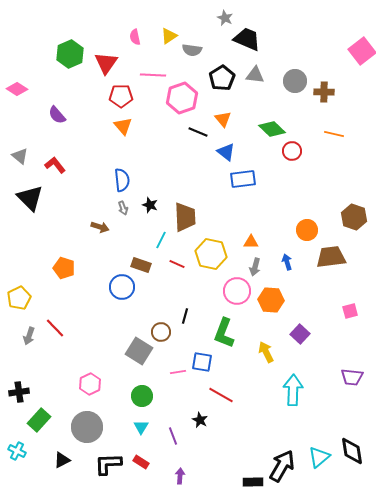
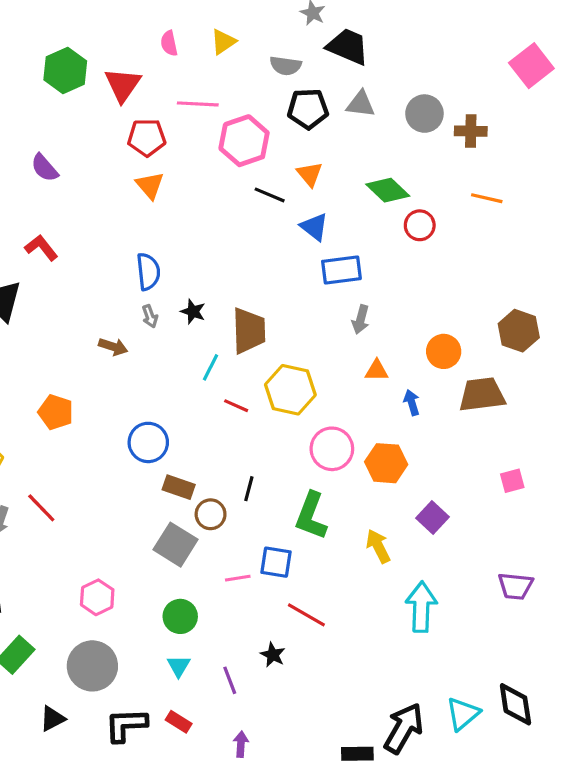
gray semicircle: (192, 50) -> (286, 66), moved
black pentagon: (222, 78) -> (308, 109), turned 30
orange triangle: (251, 242) -> (377, 371), moved
brown rectangle: (141, 265) -> (179, 487), moved
gray arrow: (255, 267) -> (361, 319), moved

